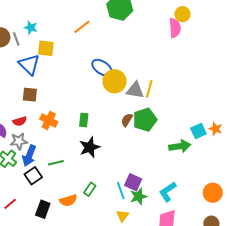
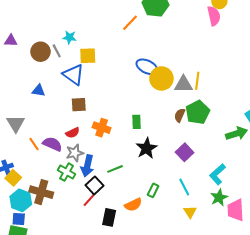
orange line: (82, 27) -> (130, 23), moved
purple square: (133, 182) -> (185, 152), moved, turned 30
cyan L-shape: (168, 192) -> (218, 174), moved
green star: (139, 196) -> (219, 198), moved
red line: (10, 204) -> (89, 200), moved

